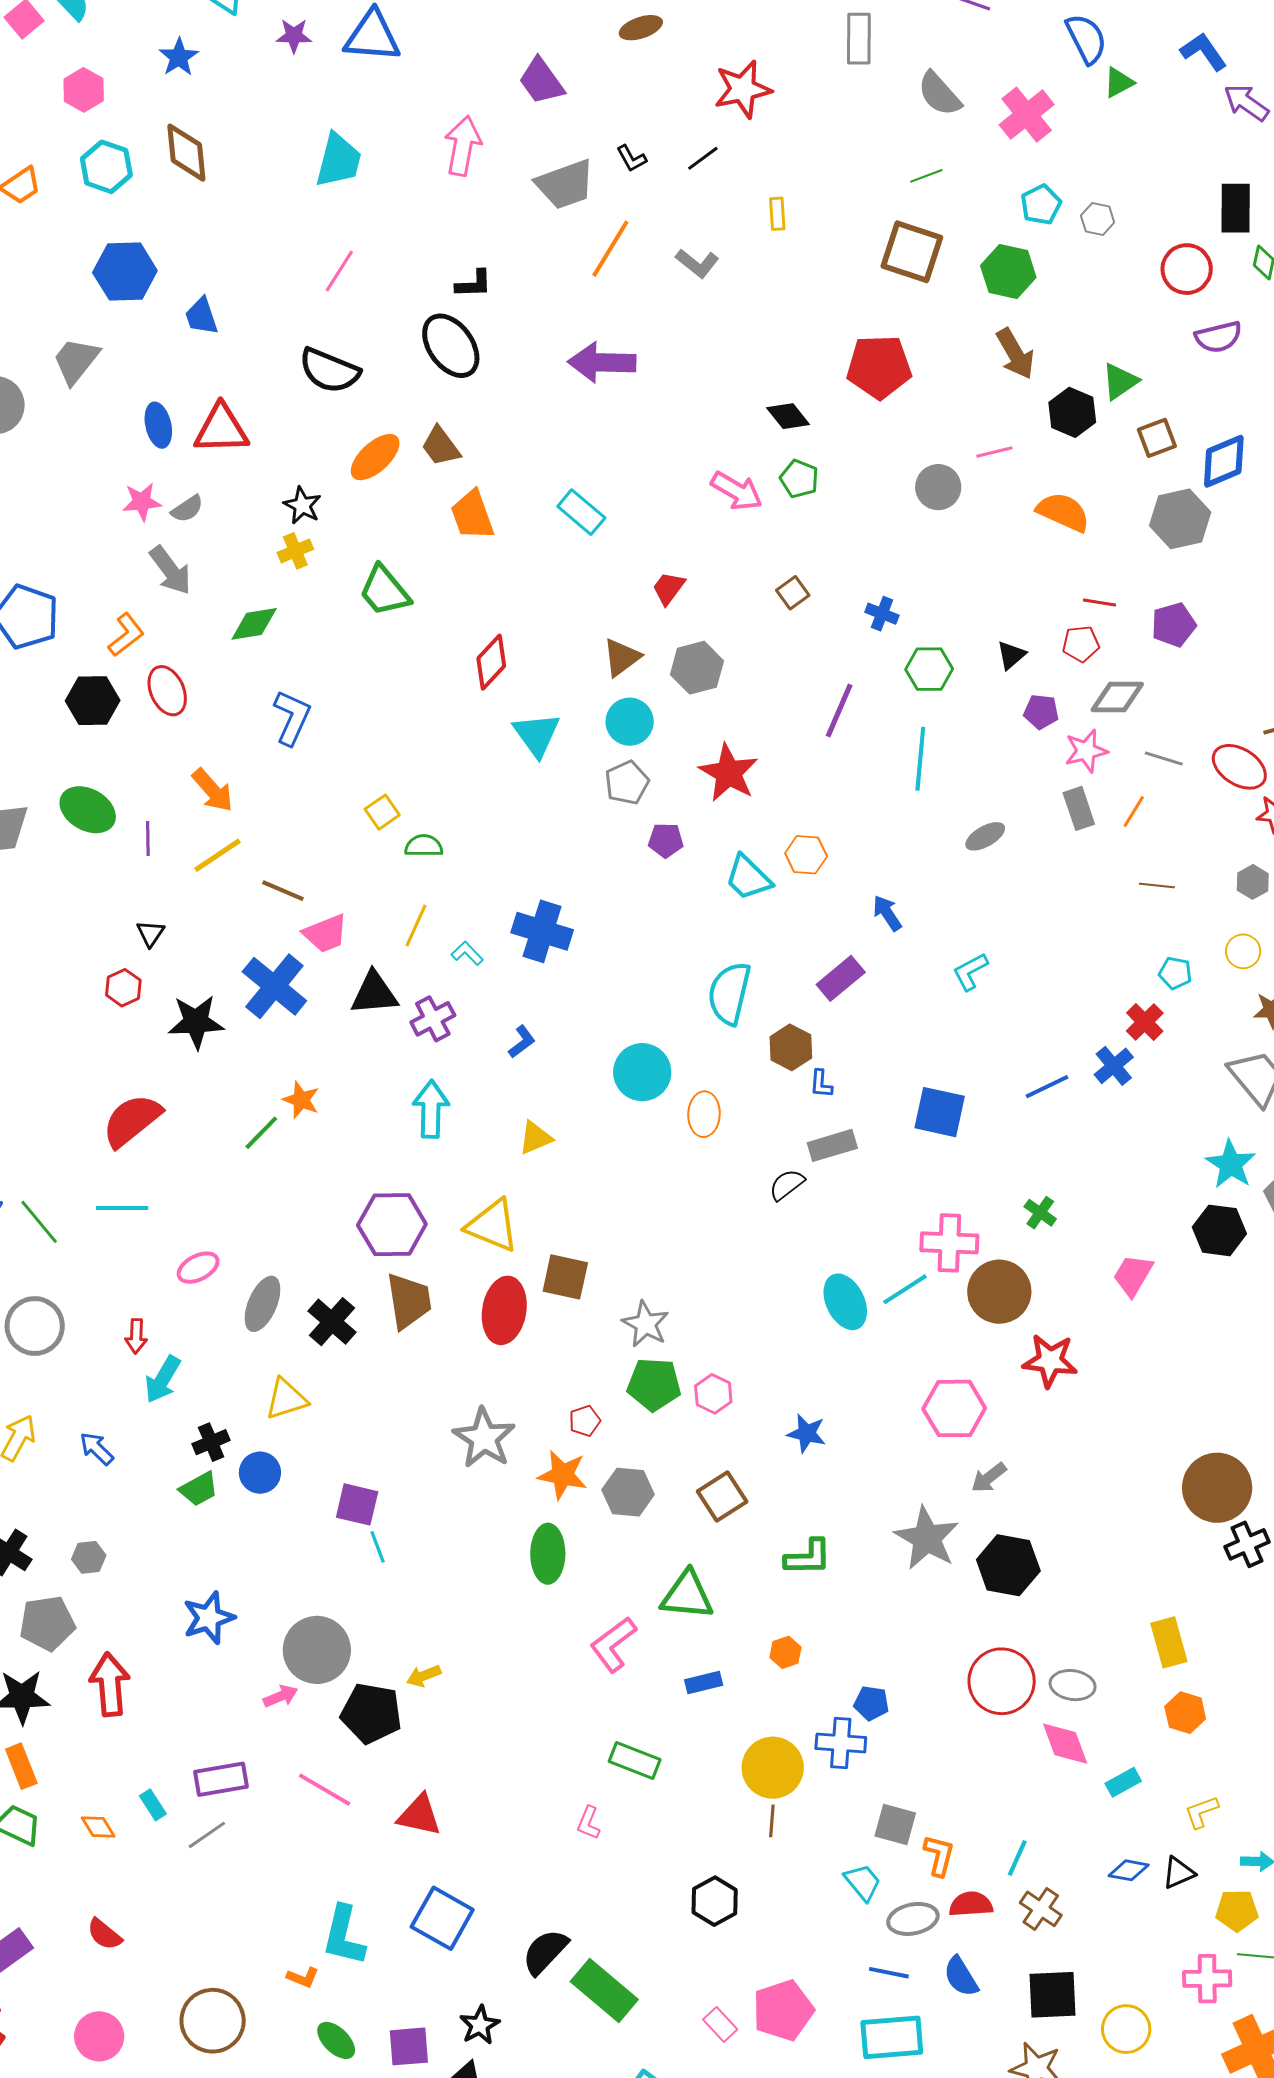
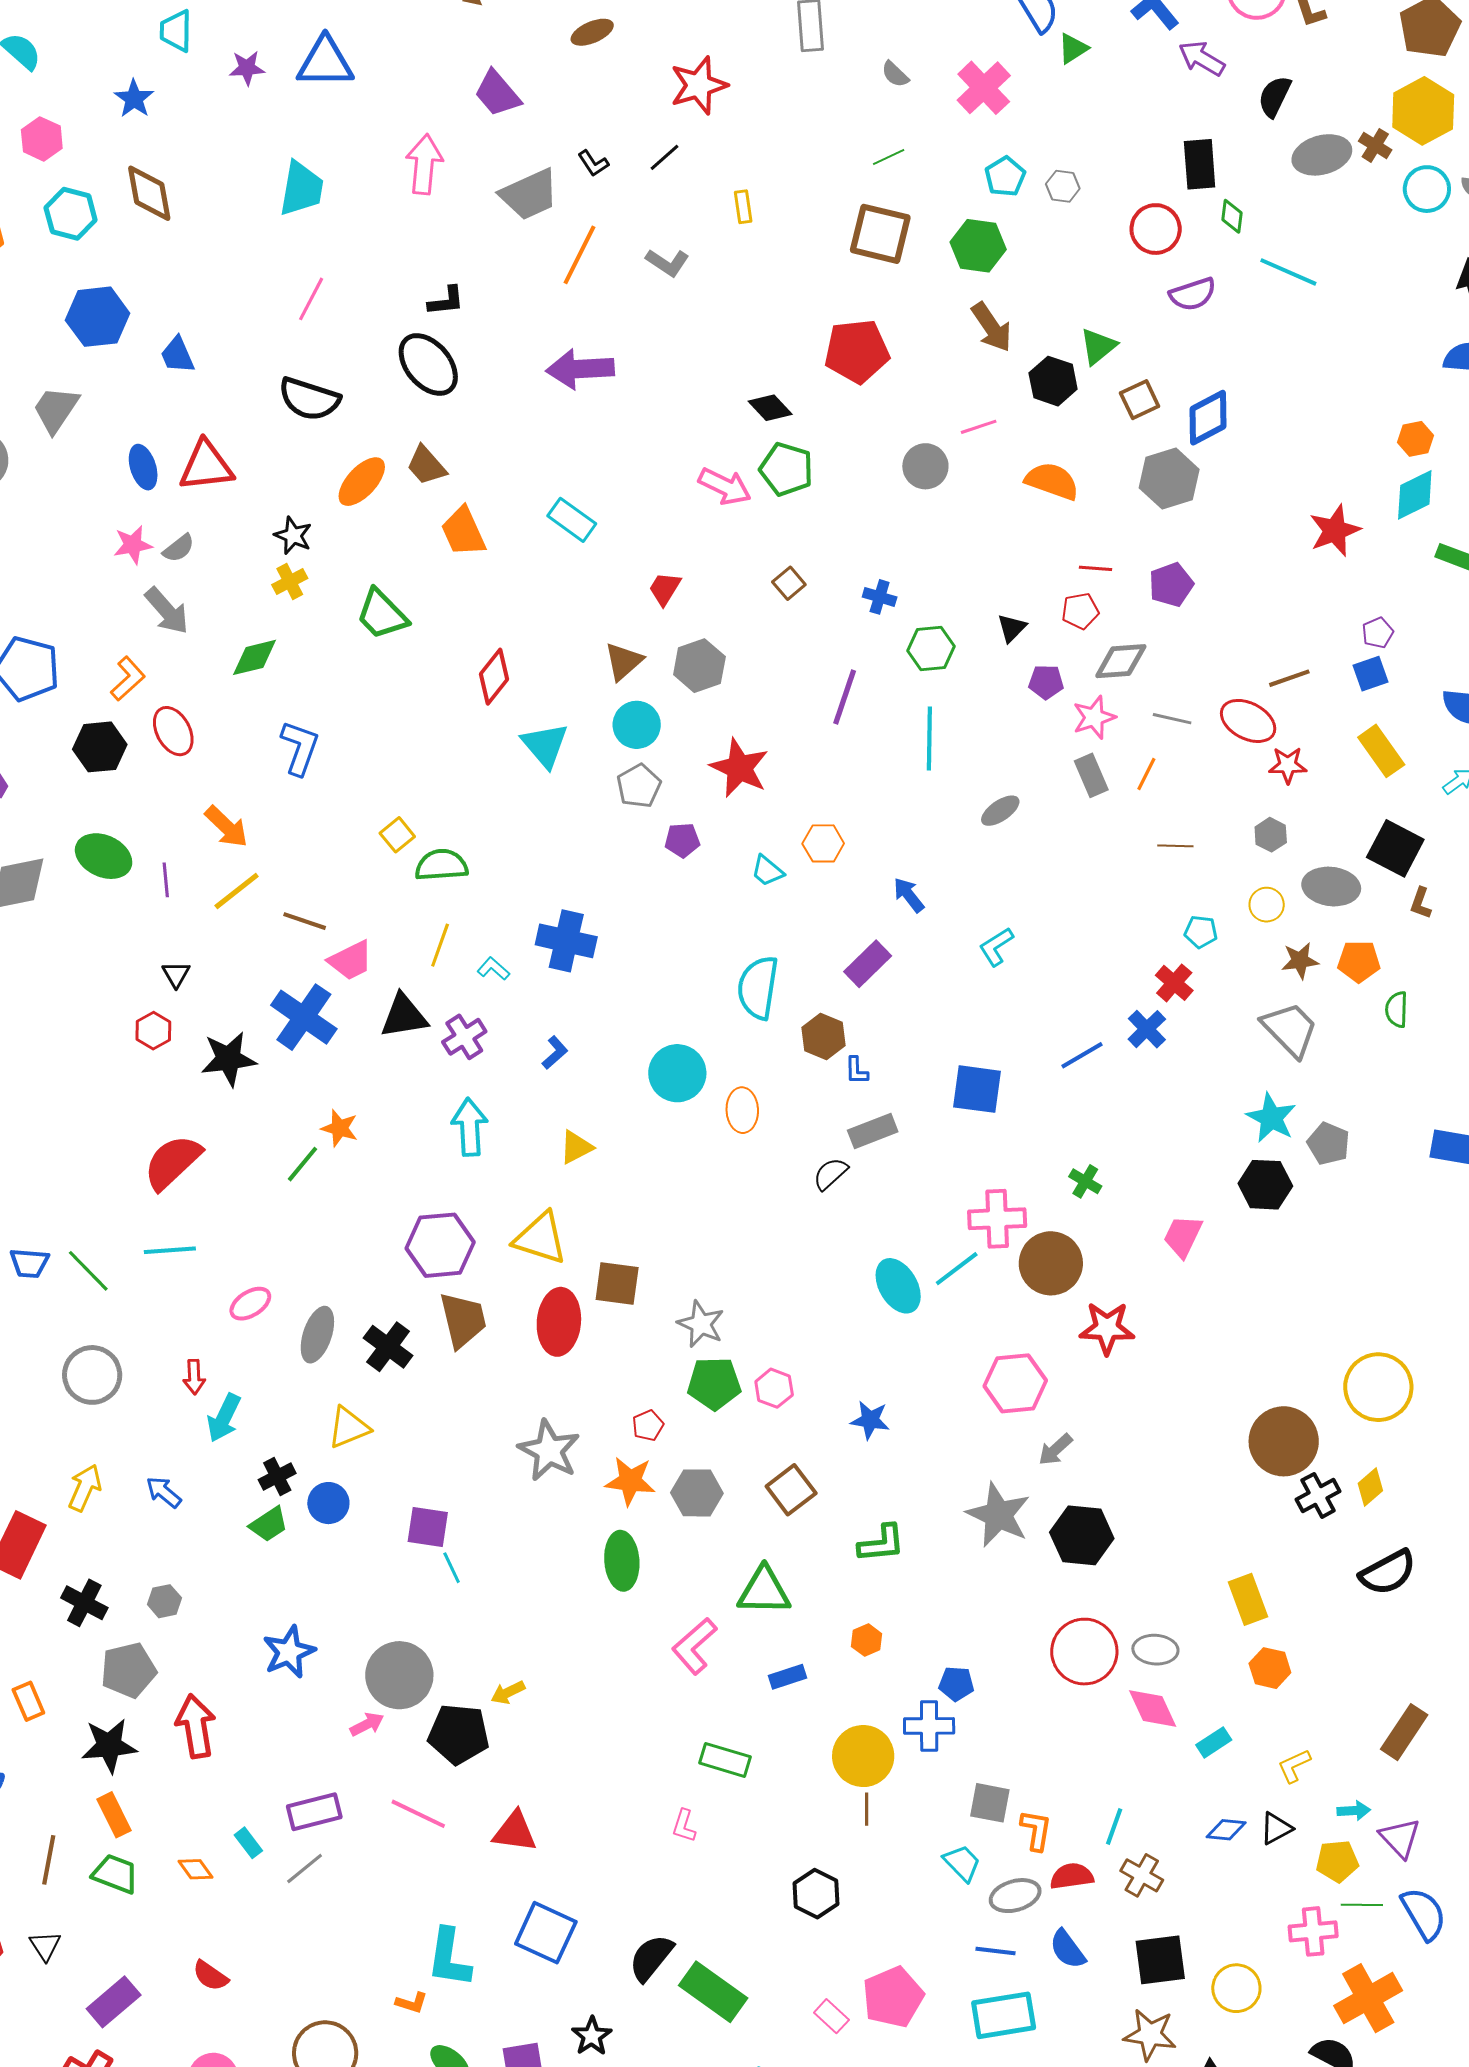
gray semicircle: (939, 94) -> (895, 74), size x0.6
green pentagon: (799, 479) -> (786, 469), size x1.4
green semicircle: (424, 846) -> (441, 865), size x1.4
cyan trapezoid: (748, 878) -> (767, 871), size x0.7

